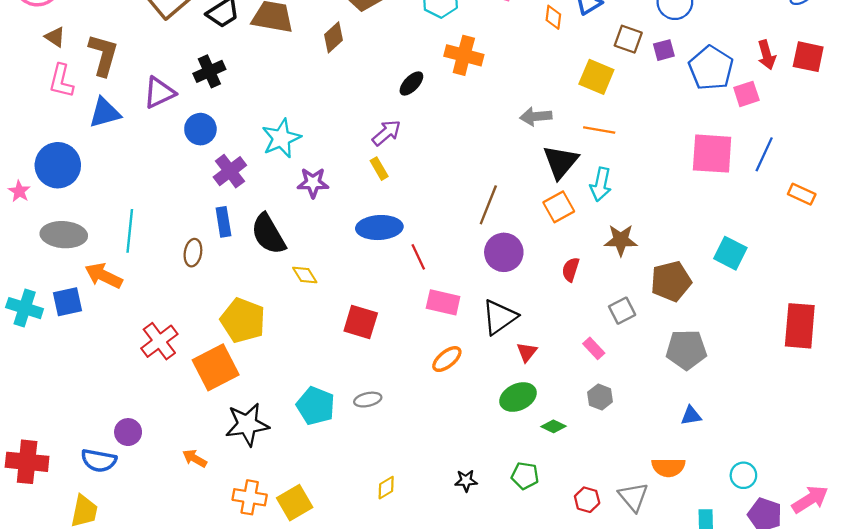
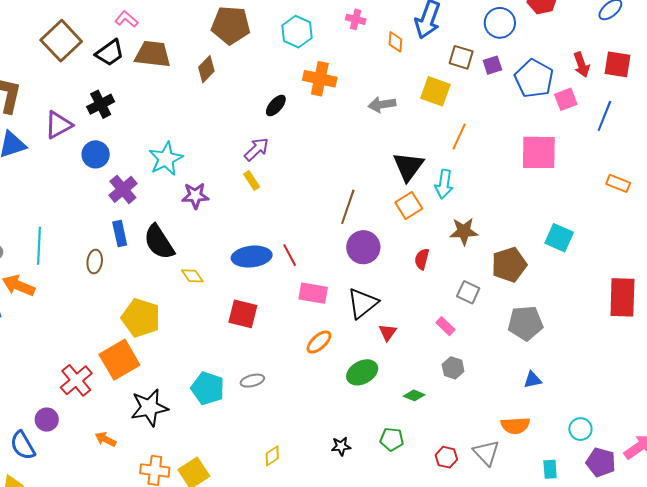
gray arrow: (536, 116) -> (382, 104), moved
orange line: (599, 130) -> (459, 136), moved, turned -72
blue line: (764, 154) -> (604, 116), moved
blue ellipse: (379, 228) -> (252, 257), moved
gray square: (622, 311) -> (468, 292), turned -35
red cross: (159, 341) -> (76, 380), moved
green ellipse: (518, 397) -> (362, 372), moved
blue semicircle: (99, 461) -> (23, 445), turned 52

